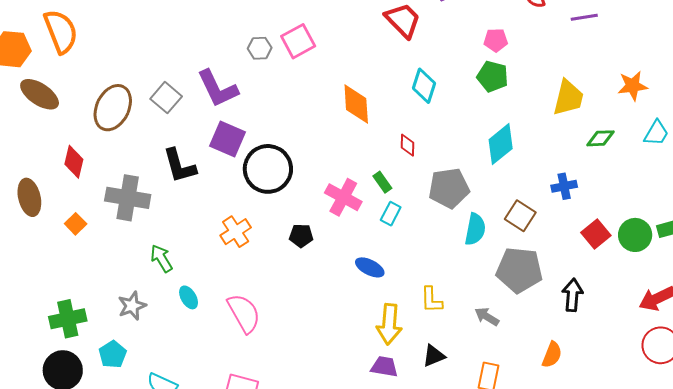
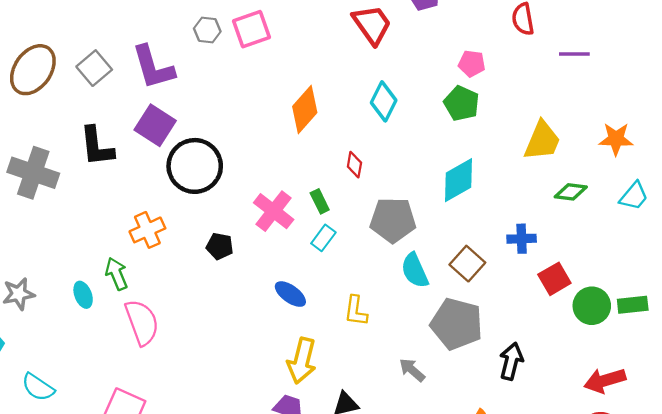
orange diamond: (356, 104) -> (305, 110), turned 36
cyan semicircle: (475, 229) -> (415, 270), turned 136
red square: (596, 234) -> (554, 279), moved
green arrow: (161, 258) -> (117, 274), moved
yellow L-shape: (431, 300) -> (356, 311), moved

